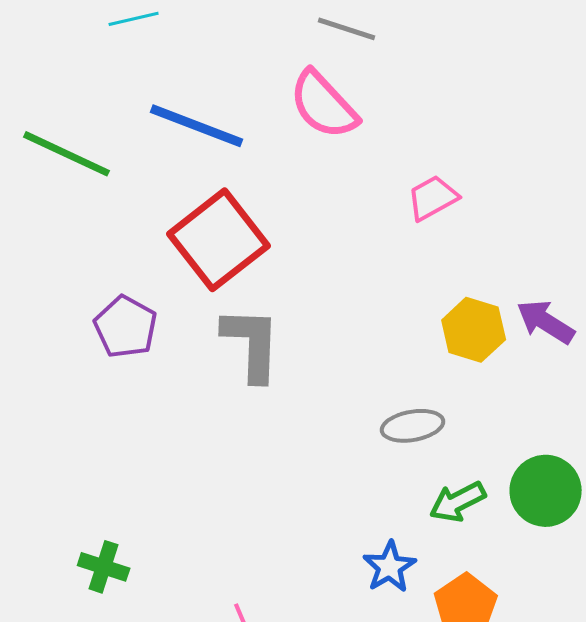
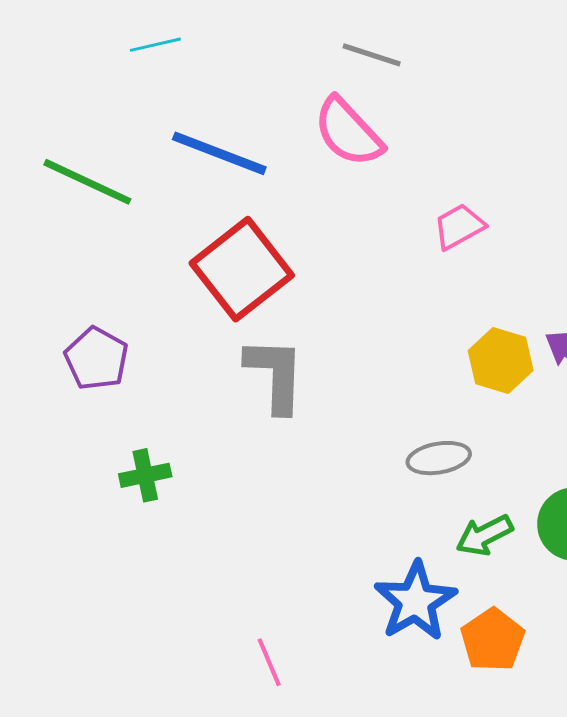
purple pentagon: (126, 327) -> (96, 359), moved
green cross: (104, 567) -> (145, 475), moved, turned -30
blue star: (390, 567) -> (415, 601), size x1.5

